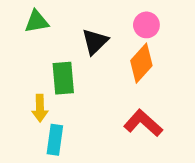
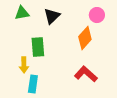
pink circle: (146, 25) -> (97, 15), moved
black triangle: (95, 42) -> (52, 16), moved

